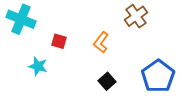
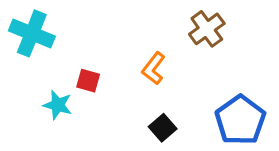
red square: (59, 41) -> (88, 81), moved

